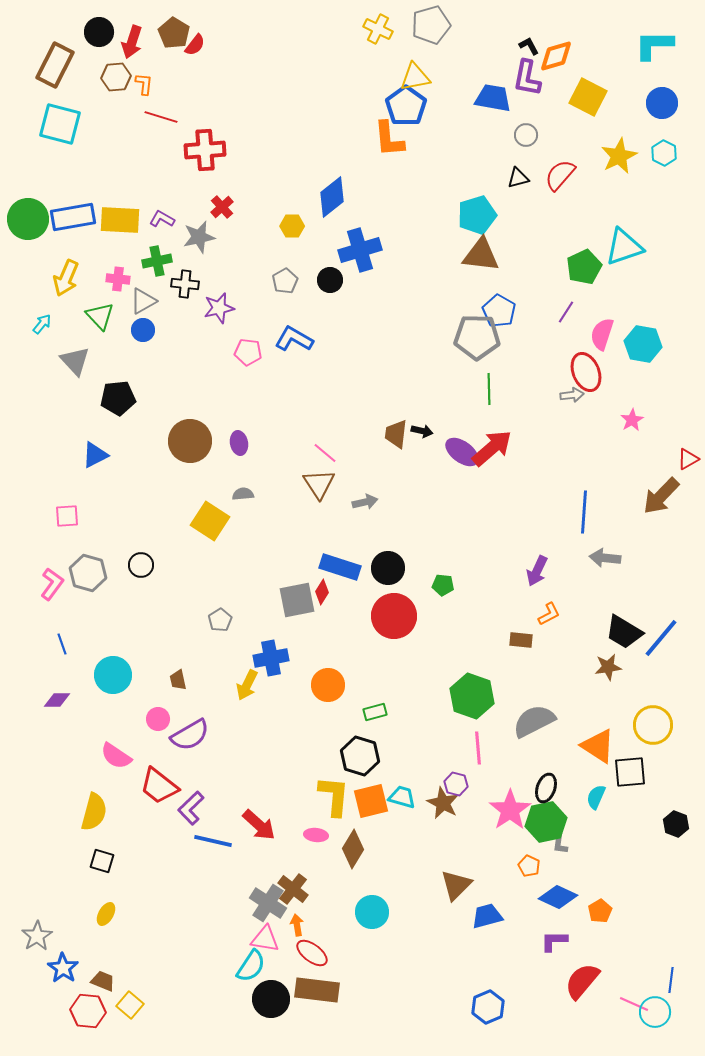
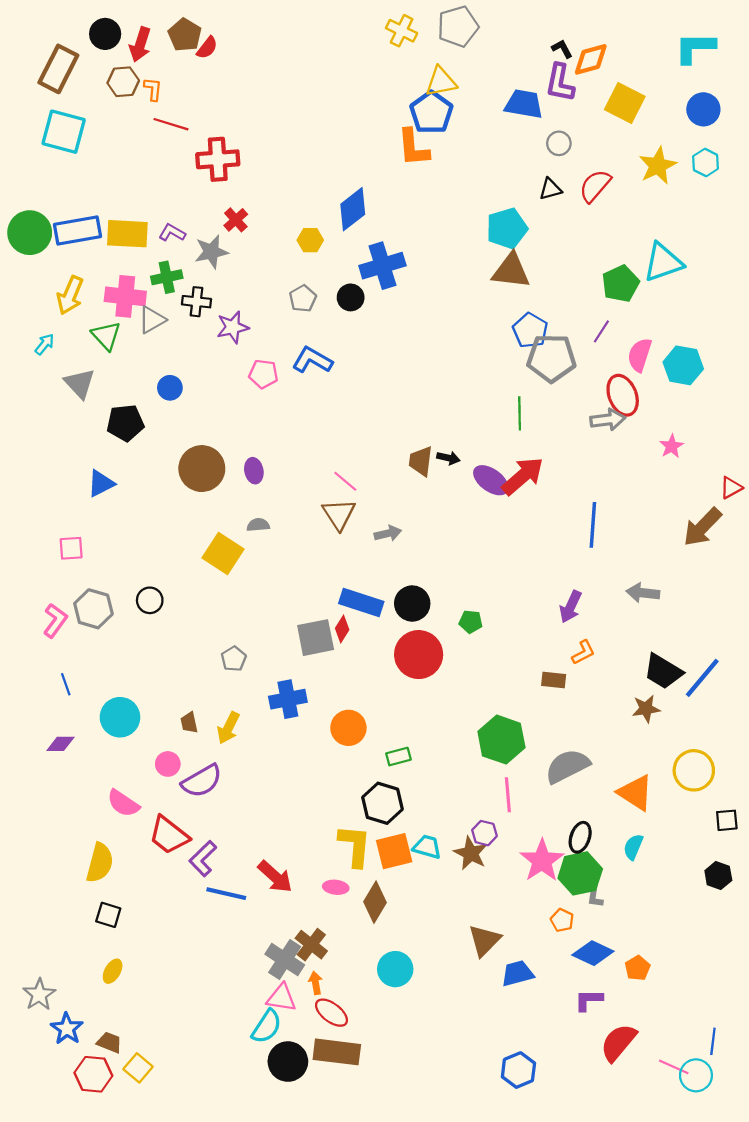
pink cross: (118, 279) -> (125, 296), size x1.6
blue circle: (143, 330) -> (170, 388), moved
gray pentagon: (477, 337) -> (551, 358), moved
gray arrow: (572, 395) -> (608, 420), size x1.4
blue line: (584, 512) -> (593, 525), moved
yellow arrow: (247, 685) -> (228, 728), moved
black square: (630, 772) -> (727, 820), moved, size x0.7

